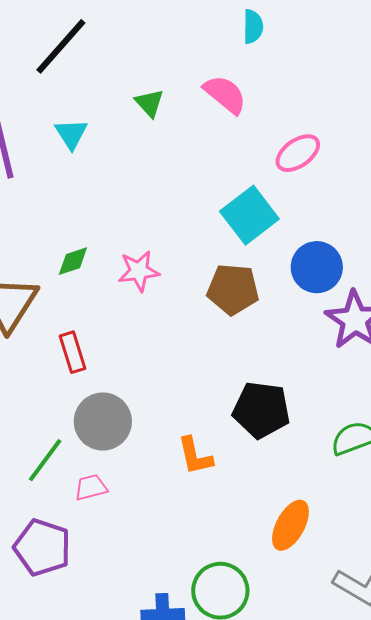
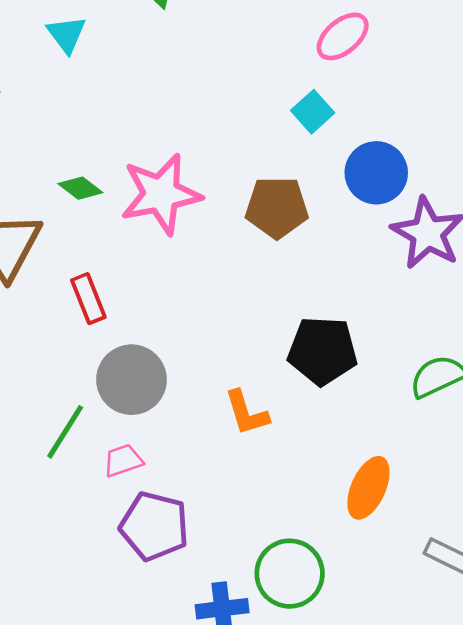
cyan square: (249, 215) -> (313, 112), moved, size x0.6
green diamond: (73, 261) -> (80, 188), turned 60
pink star: (139, 271) -> (161, 194), size x1.6
purple pentagon: (42, 547) -> (154, 526), moved

